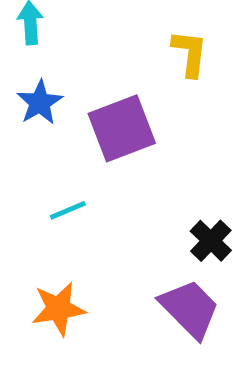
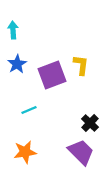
yellow L-shape: (190, 53) -> (81, 65), moved

